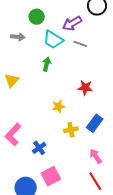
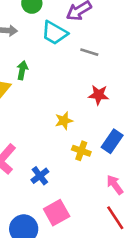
gray line: (80, 44) -> (89, 52), moved
green arrow: (47, 64) -> (22, 70), moved
yellow cross: (71, 130) -> (81, 151), turned 32

